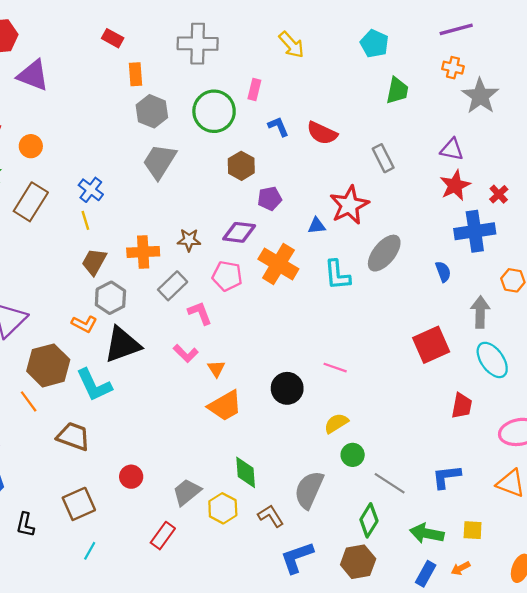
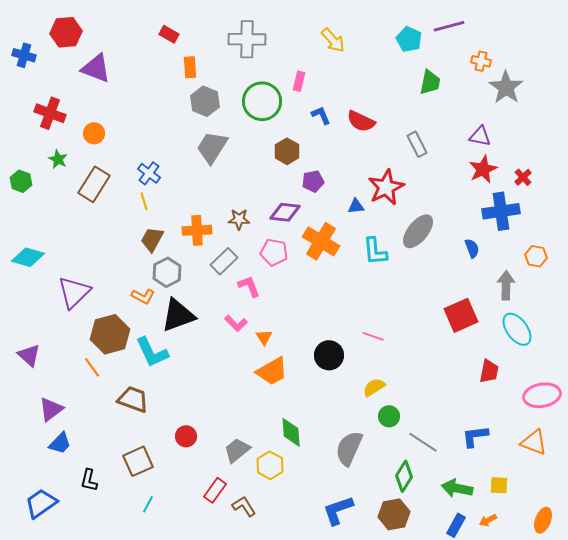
purple line: (456, 29) -> (449, 26), moved
brown L-shape: (271, 516) -> (244, 506), moved

